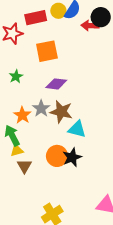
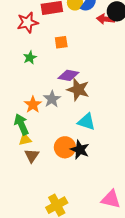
orange square: (47, 51) -> (61, 42), size x0.6
green star: (16, 76) -> (30, 58), moved
brown star: (61, 112) -> (78, 90), moved
black star: (72, 157) -> (80, 150), turned -30

